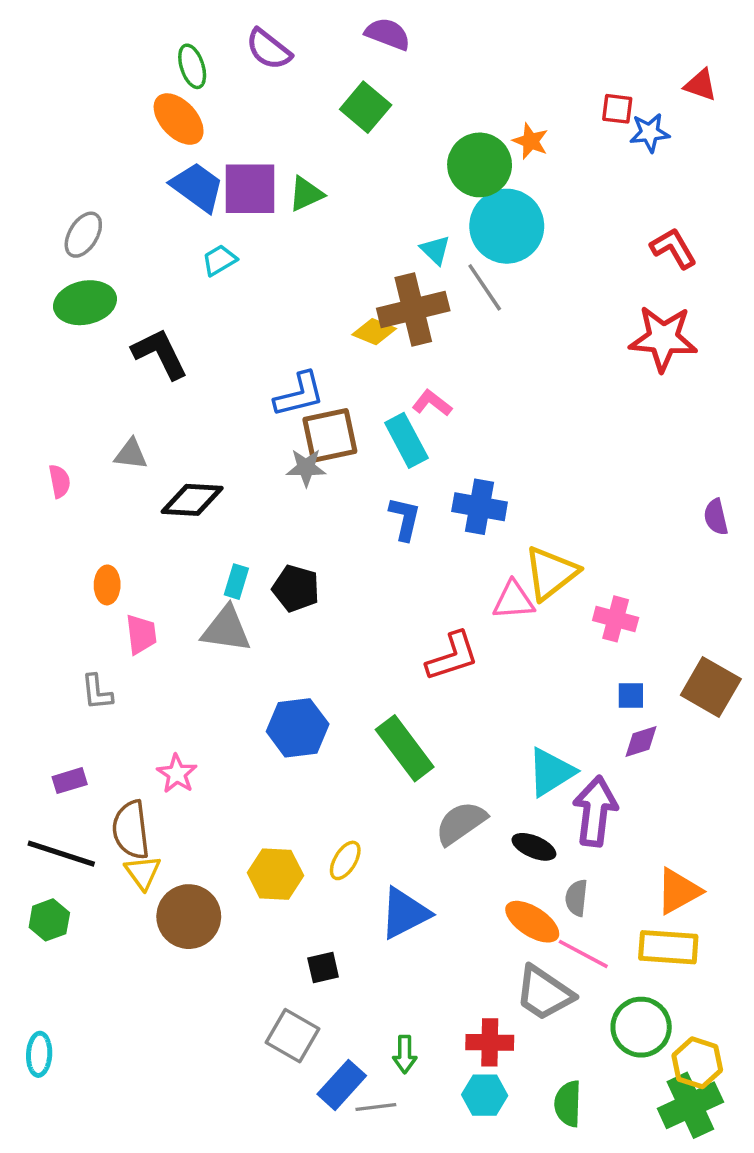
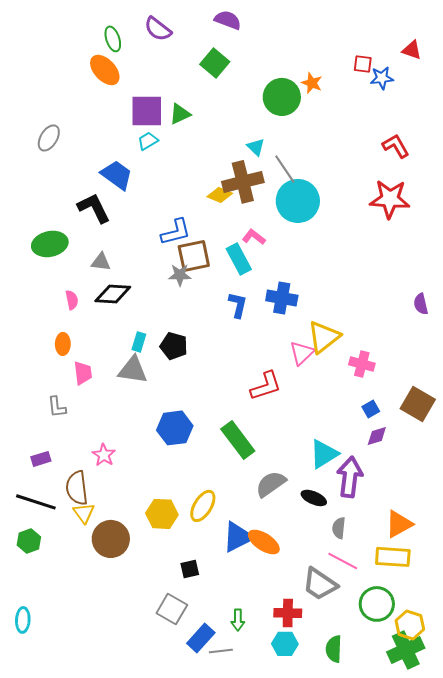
blue trapezoid: (197, 187) -> (117, 175), moved
cyan circle: (507, 226) -> (298, 201), moved
cyan trapezoid: (219, 260) -> (148, 141), moved
green ellipse: (85, 303) -> (50, 244), moved
gray triangle: (131, 454) -> (101, 262), moved
pink semicircle: (60, 481) -> (72, 300), moved
pink triangle: (514, 600) -> (302, 353), turned -40
blue square: (631, 696) -> (371, 409), turned -30
yellow ellipse: (345, 860) -> (203, 506), size x1.4
orange ellipse: (532, 922) -> (264, 542), moved

